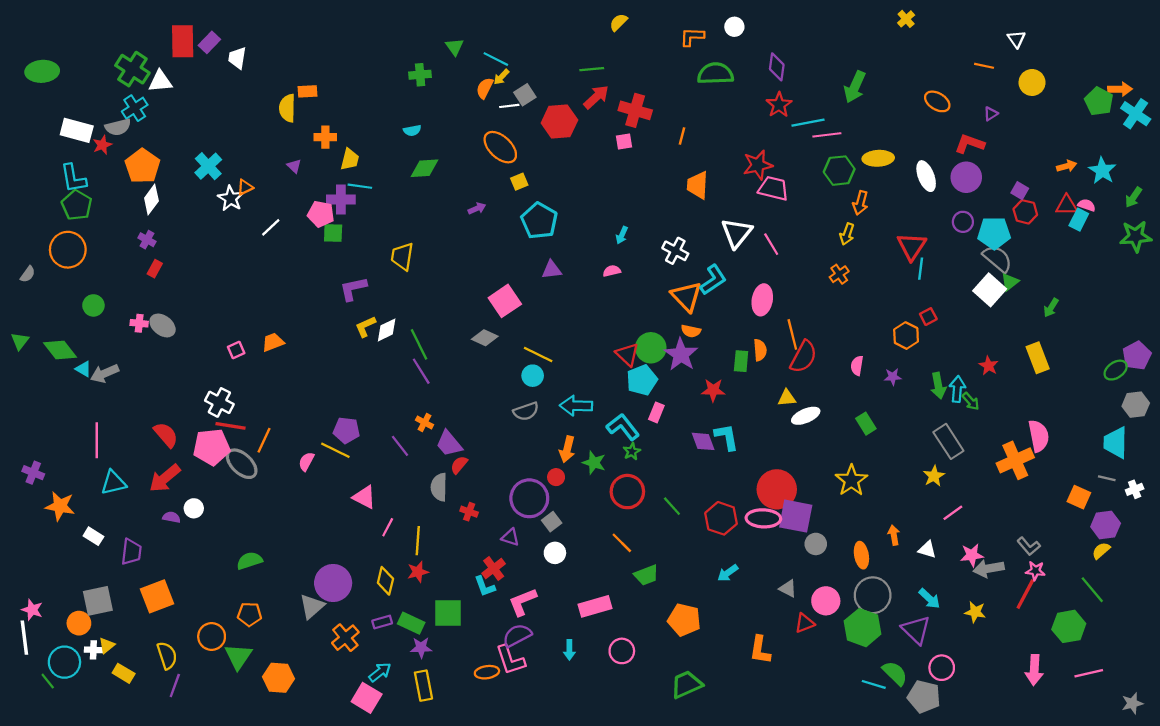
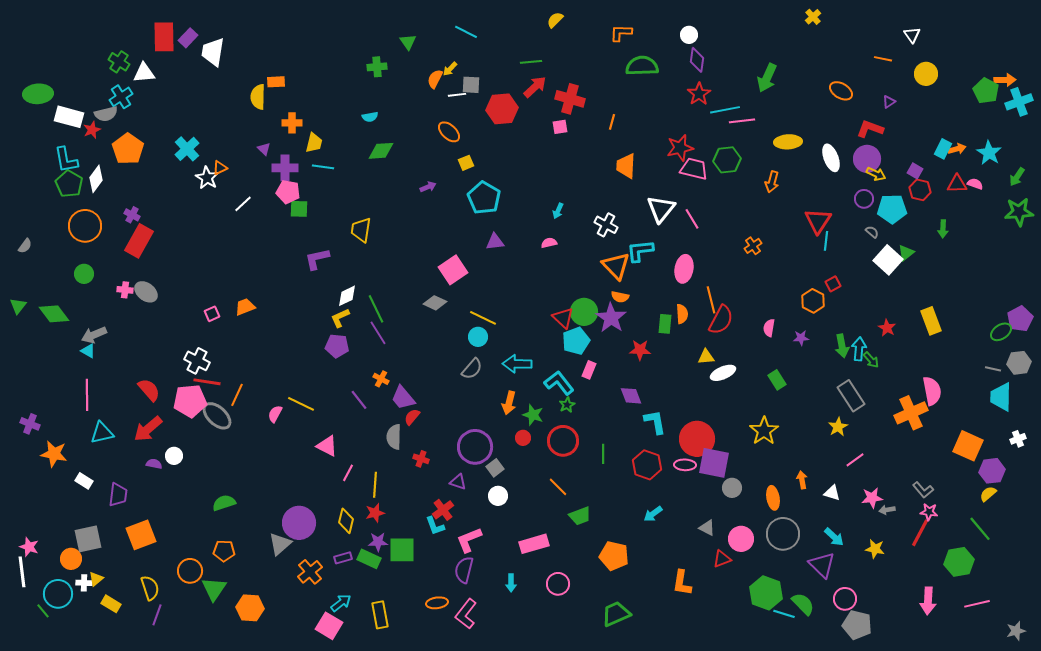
white circle: (734, 27) -> (689, 35), moved
white trapezoid: (237, 58) -> (213, 52), size x1.4
cyan line: (496, 59) -> (466, 32), moved
green cross: (132, 69) -> (119, 62), size x0.7
green ellipse: (42, 71) -> (38, 94), moved
gray square: (525, 95) -> (471, 85), turned 36
cyan cross: (1136, 114) -> (1019, 102), turned 36
orange ellipse: (500, 147) -> (449, 132), size x0.7
green hexagon: (839, 171) -> (727, 160), moved
white diamond: (151, 200) -> (96, 179), moved
purple cross: (341, 200) -> (285, 168), moved
cyan rectangle: (1079, 220) -> (943, 149), moved
yellow arrow: (847, 234) -> (876, 174), moved, turned -84
orange circle: (68, 250) -> (85, 226), moved
gray semicircle: (997, 259) -> (872, 232), moved, size x0.5
red rectangle: (155, 269) -> (139, 241), size x2.0
cyan L-shape: (713, 280) -> (640, 251), turned -152
green arrow: (1051, 308) -> (943, 229), moved, turned -30
yellow L-shape: (365, 327) -> (340, 318), moved
cyan triangle: (83, 369) -> (88, 351), moved
gray semicircle: (526, 411) -> (472, 369), turned -30
purple pentagon: (346, 430) -> (337, 346), moved
cyan L-shape: (727, 437) -> (655, 422), moved
red circle: (556, 477) -> (523, 438), moved
gray line: (1107, 478) -> (993, 369), moved
orange square: (1079, 497) -> (968, 446), size x1.4
green line: (672, 506) -> (603, 454), turned 42
pink ellipse: (763, 518) -> (685, 465), size x0.7
gray arrow: (989, 568) -> (887, 510), size x0.6
green hexagon: (863, 628) -> (766, 593), moved
purple semicircle: (517, 635) -> (464, 570), turned -48
purple star: (421, 648) -> (378, 542), moved
pink L-shape: (510, 660) -> (466, 614), moved, turned 56
gray pentagon: (924, 697) -> (857, 625), moved

